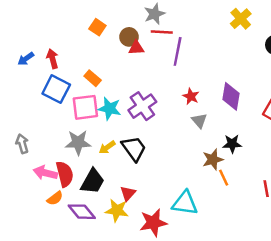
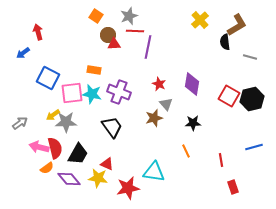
orange square: (97, 27) -> (96, 16), moved
red arrow: (53, 59) -> (38, 32), moved
orange rectangle: (93, 78) -> (94, 70), moved, turned -32
purple cross: (142, 106) -> (119, 92), turned -35
gray arrow: (22, 144) -> (20, 123), turned 70
yellow arrow: (107, 147) -> (53, 115), moved
brown star: (213, 159) -> (154, 118), moved
red triangle: (128, 193) -> (107, 164), turned -48

